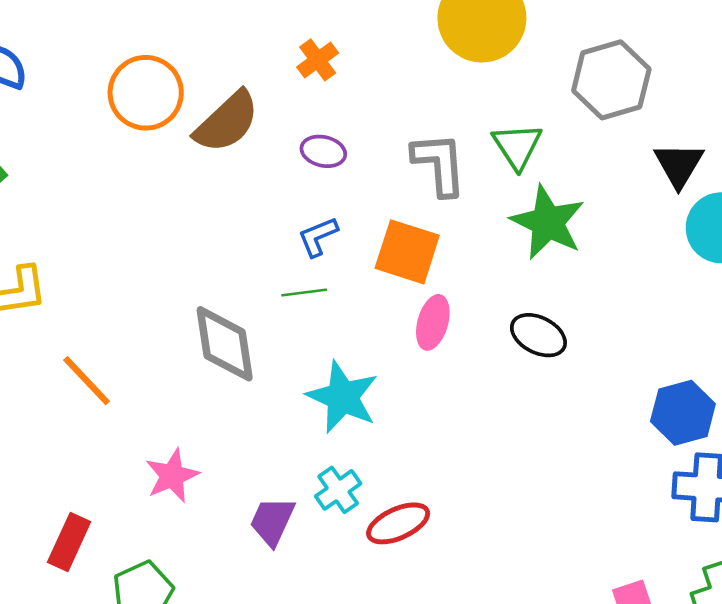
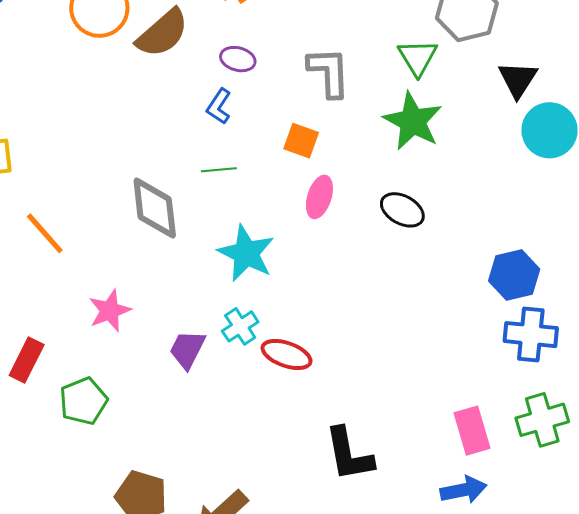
green triangle: (517, 146) -> (418, 57), moved
blue L-shape: (318, 237) -> (219, 106), moved, turned -36
orange square: (407, 252) -> (301, 141), size x0.7
red ellipse: (398, 523) -> (287, 354), turned 42

